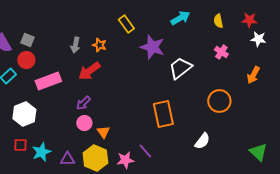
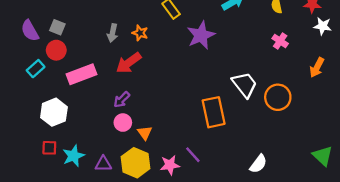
purple star: (152, 47) -> (201, 35), turned 30
white trapezoid: (180, 68) -> (245, 85), moved, turned 90
white semicircle: (202, 141) -> (258, 164), moved

